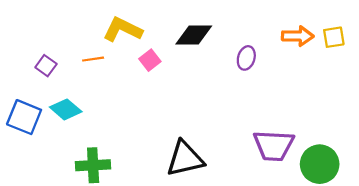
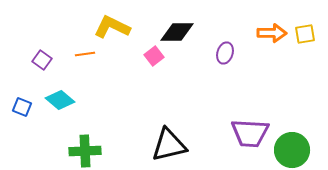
pink square: (150, 60) -> (154, 56), moved
blue square: (24, 117) -> (22, 107), size x0.6

